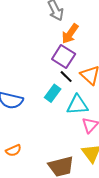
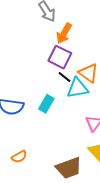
cyan rectangle: (53, 93) -> (46, 104), moved
cyan triangle: (77, 105) -> (78, 88), moved

